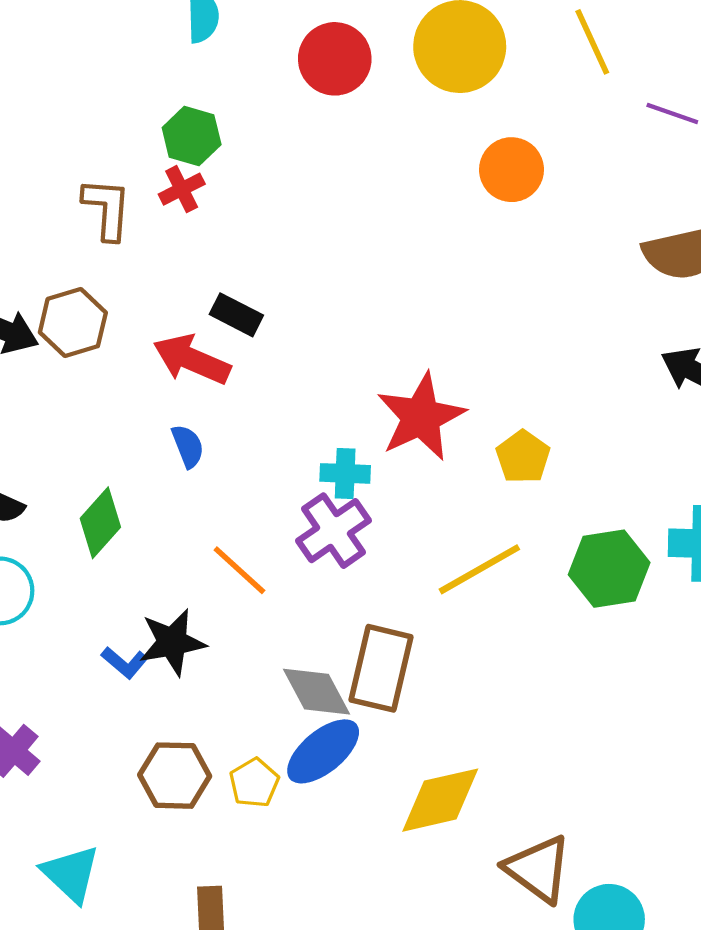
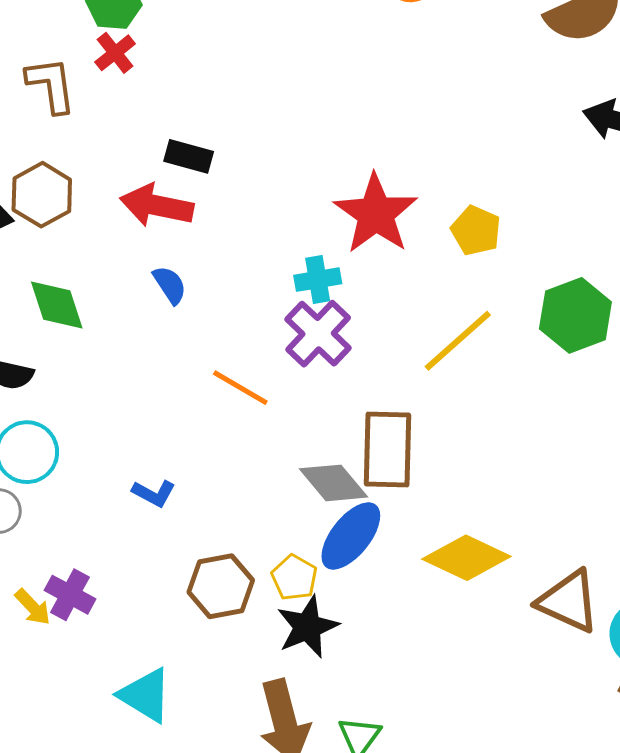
green diamond: (100, 523) -> (57, 305), moved, turned -48
black star: (172, 642) -> (307, 627), moved
yellow diamond: (440, 800) -> (466, 558), turned 50

